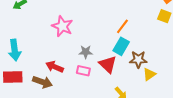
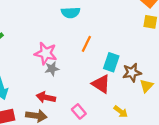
orange line: (122, 26) -> (86, 44), moved
gray star: (86, 52) -> (52, 69), moved
pink rectangle: (83, 71) -> (79, 111), moved, turned 48

